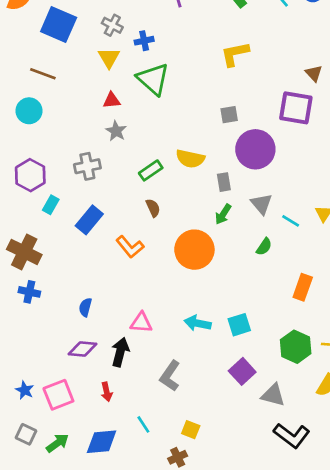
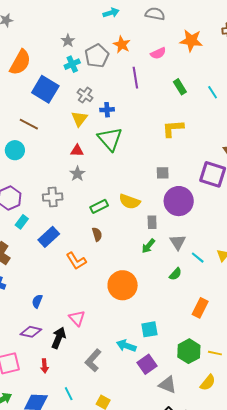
orange circle: (194, 250) -> (123, 285), moved
pink triangle: (141, 323) -> (77, 318), turned 36
cyan arrow: (198, 323) -> (126, 346), moved

